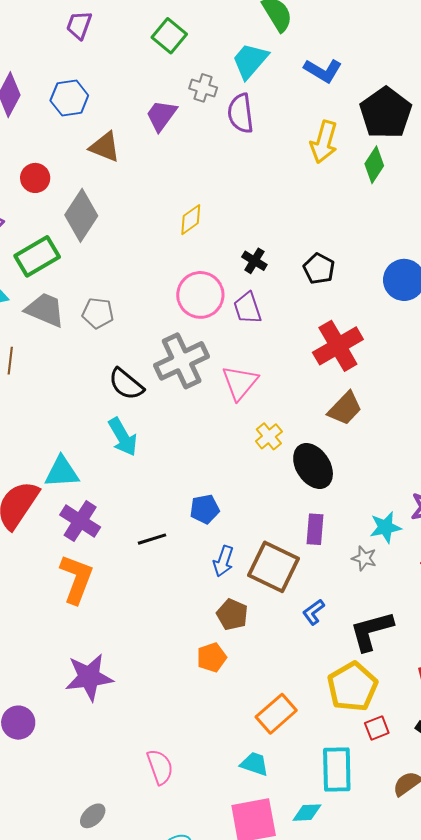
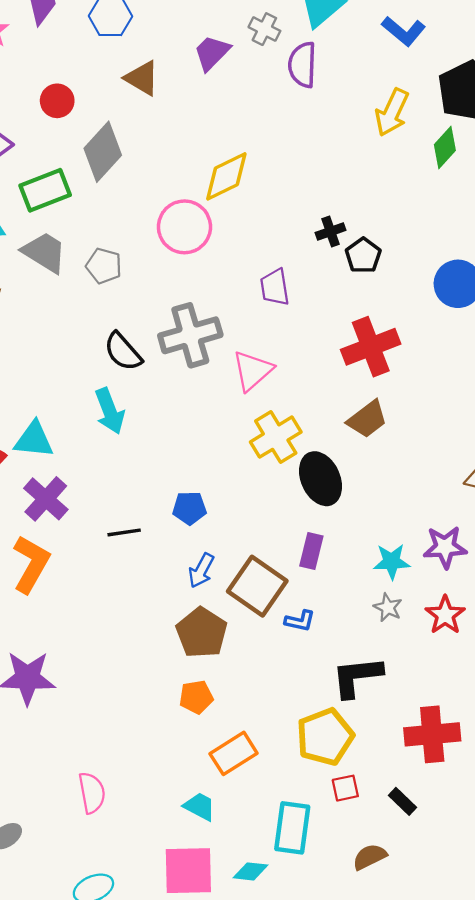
yellow diamond: (191, 220) -> (226, 176), size x1.5
black cross: (254, 261) -> (331, 231), moved, turned 30
pink circle: (200, 295) -> (184, 227), moved
yellow cross: (269, 436) -> (276, 437), size x1.6
gray star: (364, 558) -> (388, 607), moved
blue L-shape: (314, 612) -> (300, 621), moved, turned -140
brown pentagon: (232, 614) -> (202, 633), size x1.4
orange pentagon: (212, 657) -> (196, 697), moved

